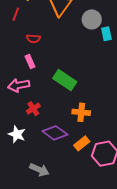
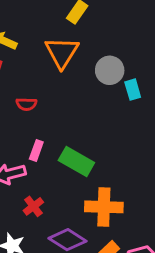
pink rectangle: (30, 62) -> (36, 151), moved, turned 48
orange cross: (81, 112) -> (104, 207), size x1.4

